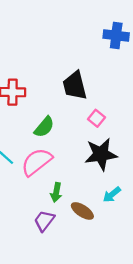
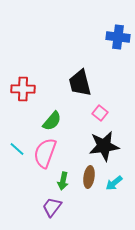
pink semicircle: (37, 162) -> (45, 153), turned -32
brown ellipse: (82, 211) -> (89, 177), moved, turned 65

